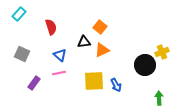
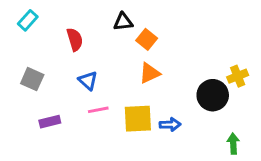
black triangle: (84, 42) -> (123, 22), moved
pink line: (59, 73) -> (98, 110), moved
purple rectangle: (34, 83) -> (50, 122), turned 40
blue arrow: (116, 85) -> (170, 125), turned -64

